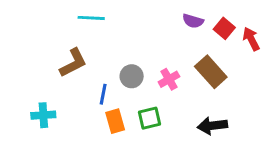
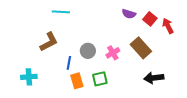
black arrow: (212, 126) -> (154, 78), moved

